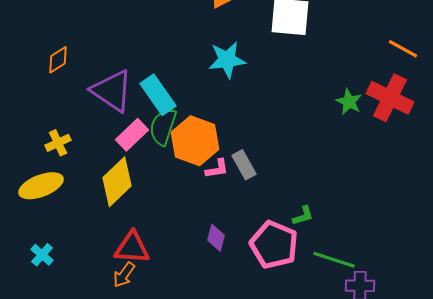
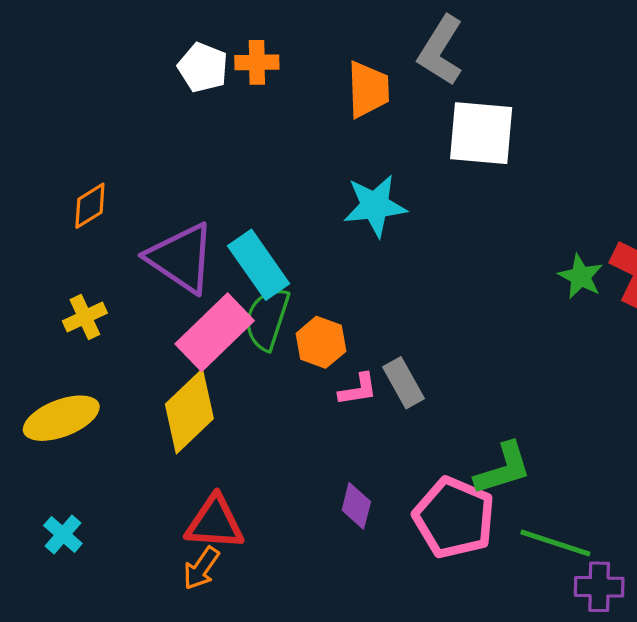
pink rectangle: (132, 135) -> (215, 332), size x1.4
orange hexagon: (195, 141) -> (321, 342), size x0.6
yellow cross: (58, 143) -> (85, 317), moved
green L-shape: (303, 216) -> (503, 469), size x1.6

